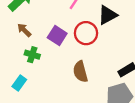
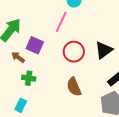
black triangle: (108, 15) -> (104, 50), moved
purple square: (57, 36) -> (35, 45), moved

